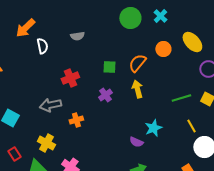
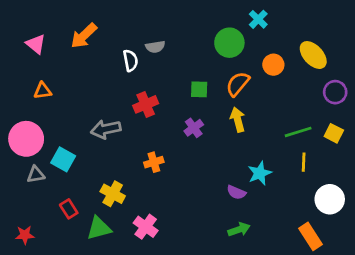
cyan cross: (160, 16) -> (258, 19), moved
green circle: (130, 18) -> (229, 43), moved
white semicircle: (42, 46) -> (131, 61), moved
gray arrow: (50, 105) -> (106, 129), moved
yellow line: (191, 126) -> (304, 162), moved, turned 32

